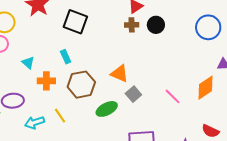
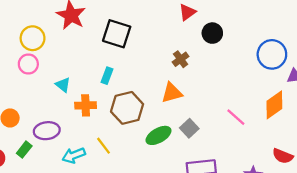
brown cross: (132, 25) -> (181, 59), moved, turned -32
blue circle: (208, 27) -> (272, 54), moved
cyan rectangle: (66, 57) -> (107, 76), turned 48
orange triangle: (120, 74) -> (172, 93), turned -36
gray square: (133, 94) -> (189, 128), moved

